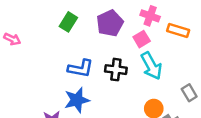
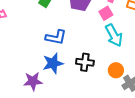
black cross: (116, 70) -> (85, 62), moved

